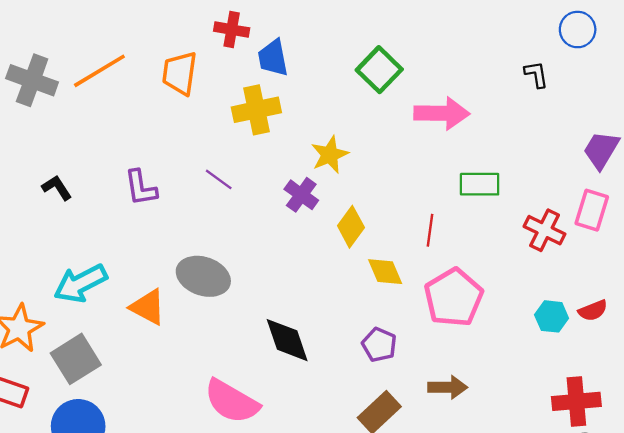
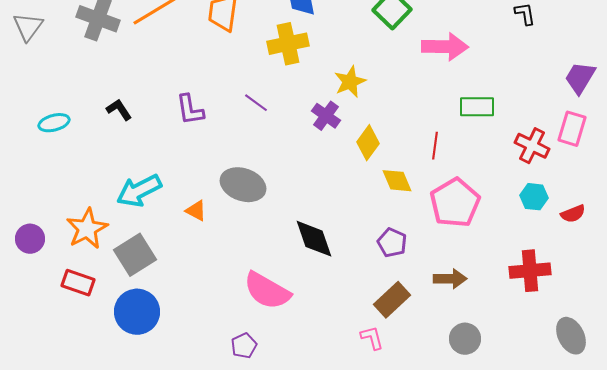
orange triangle: (148, 307) -> (196, 211), size x0.7
cyan hexagon: (552, 316) -> (534, 197), moved
red cross: (576, 401) -> (530, 271), moved

